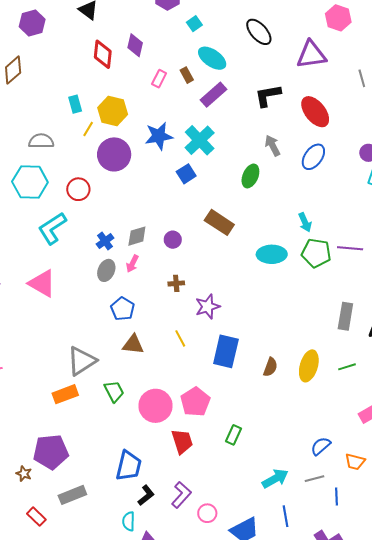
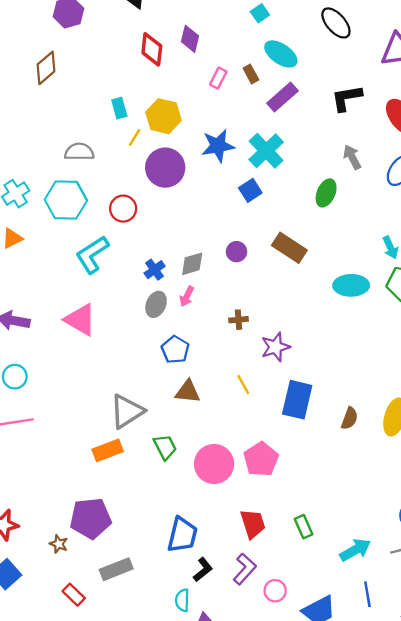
purple circle: (173, 240) -> (237, 252), moved
green rectangle: (233, 435) -> (304, 527), moved, turned -48
red trapezoid: (182, 441) -> (253, 524), moved

